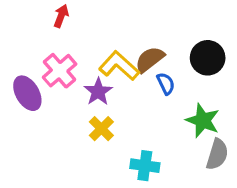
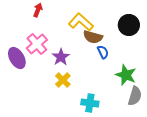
black circle: (208, 58) -> (129, 25), moved
brown semicircle: (150, 59) -> (93, 37), turned -126
yellow L-shape: (119, 66) -> (81, 22), moved

